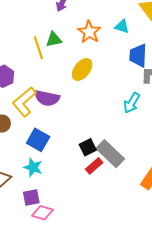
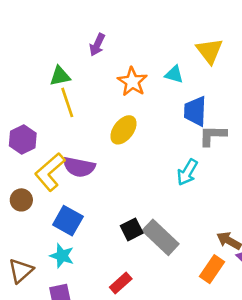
green triangle: (54, 39) -> (60, 76), moved
red rectangle: (94, 166) -> (121, 283), moved

